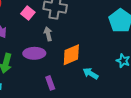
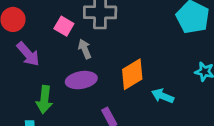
gray arrow: (48, 34) -> (85, 49), moved

